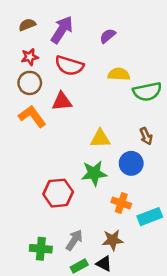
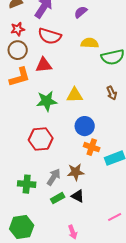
orange L-shape: (32, 116) -> (20, 77), turned 110
blue circle: (131, 163) -> (85, 126), moved
green star: (94, 173) -> (47, 101), moved
brown star: (113, 240) -> (76, 172), moved

